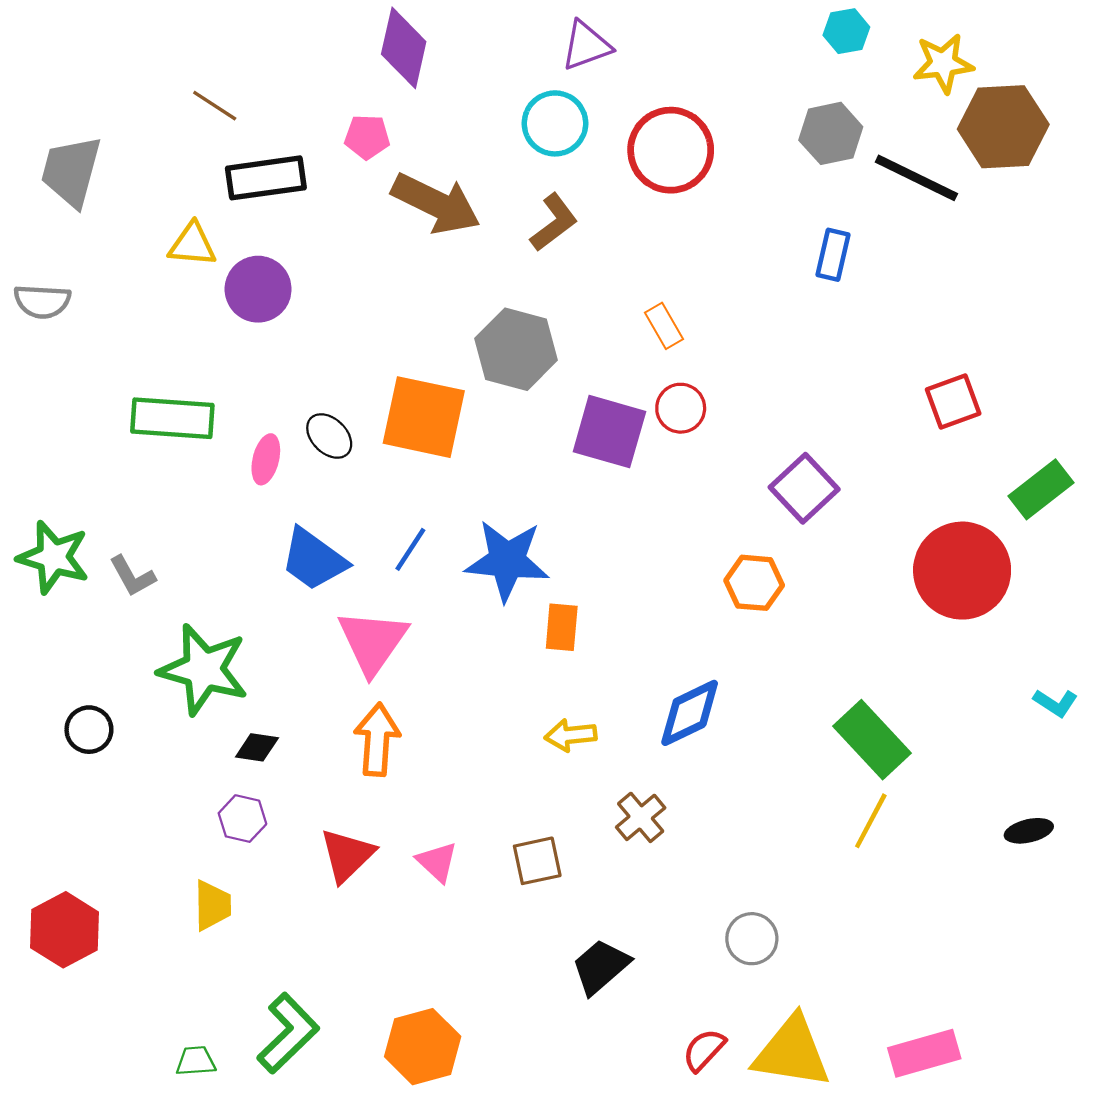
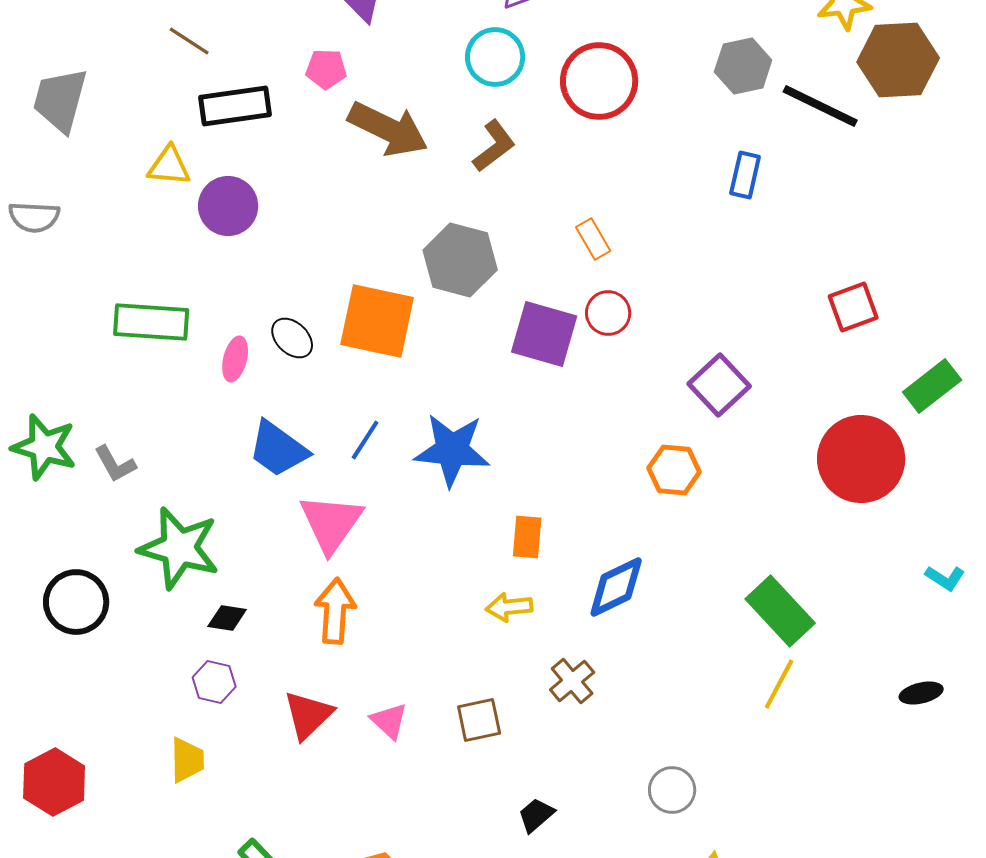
orange rectangle: (562, 627) -> (527, 537), moved
black circle: (89, 730) -> (76, 602), size x1.5
black trapezoid: (601, 967) -> (536, 815), size x0.7

